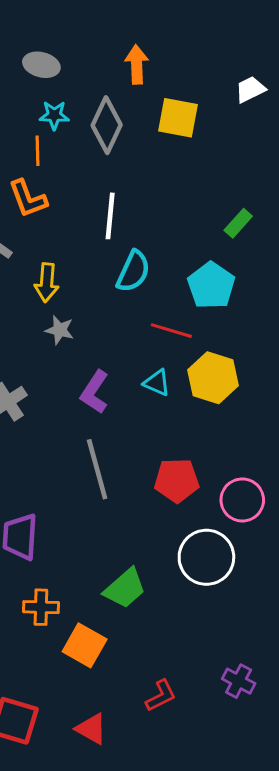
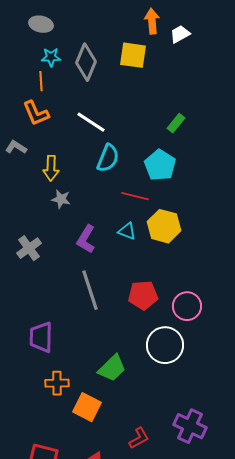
orange arrow: (137, 65) -> (152, 21), moved
white line: (110, 216) -> (91, 122), turned -60
purple cross: (239, 681) -> (190, 426), size x1.5

